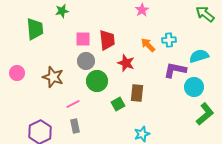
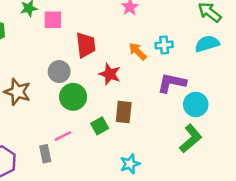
pink square: (83, 39) -> (53, 20), moved
cyan semicircle: (199, 56) -> (207, 44), moved
pink line: (73, 104) -> (63, 136), moved
green L-shape: (205, 114) -> (191, 139), moved

